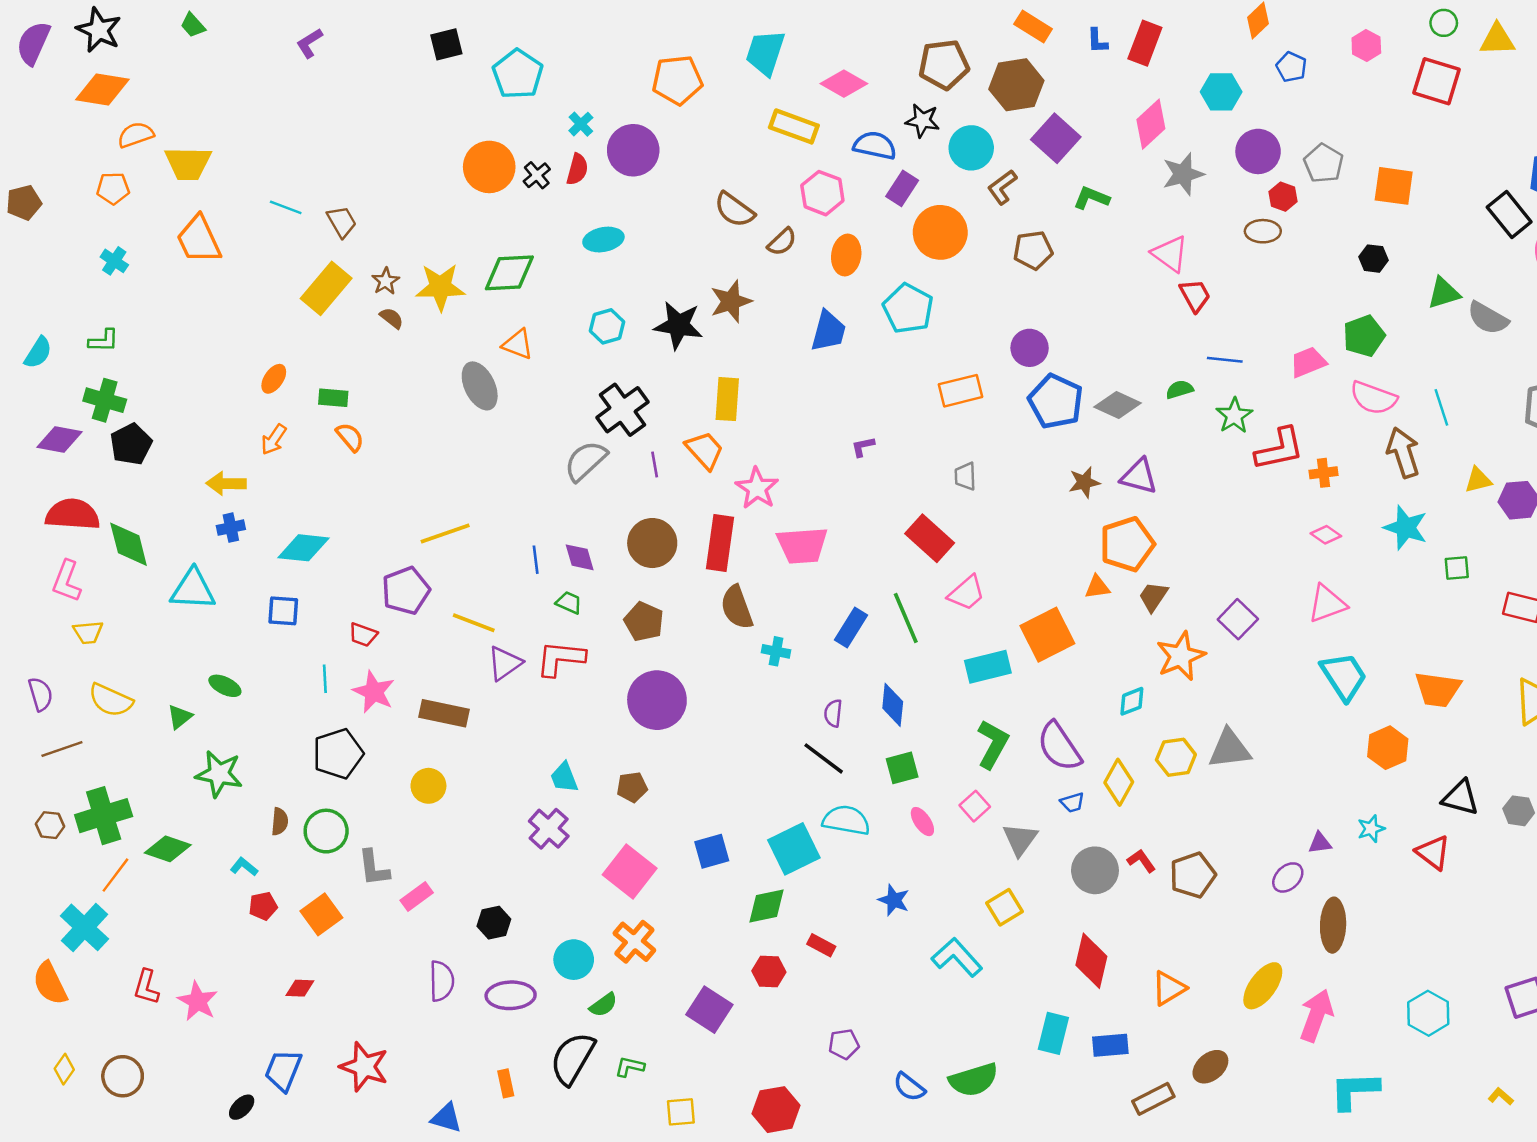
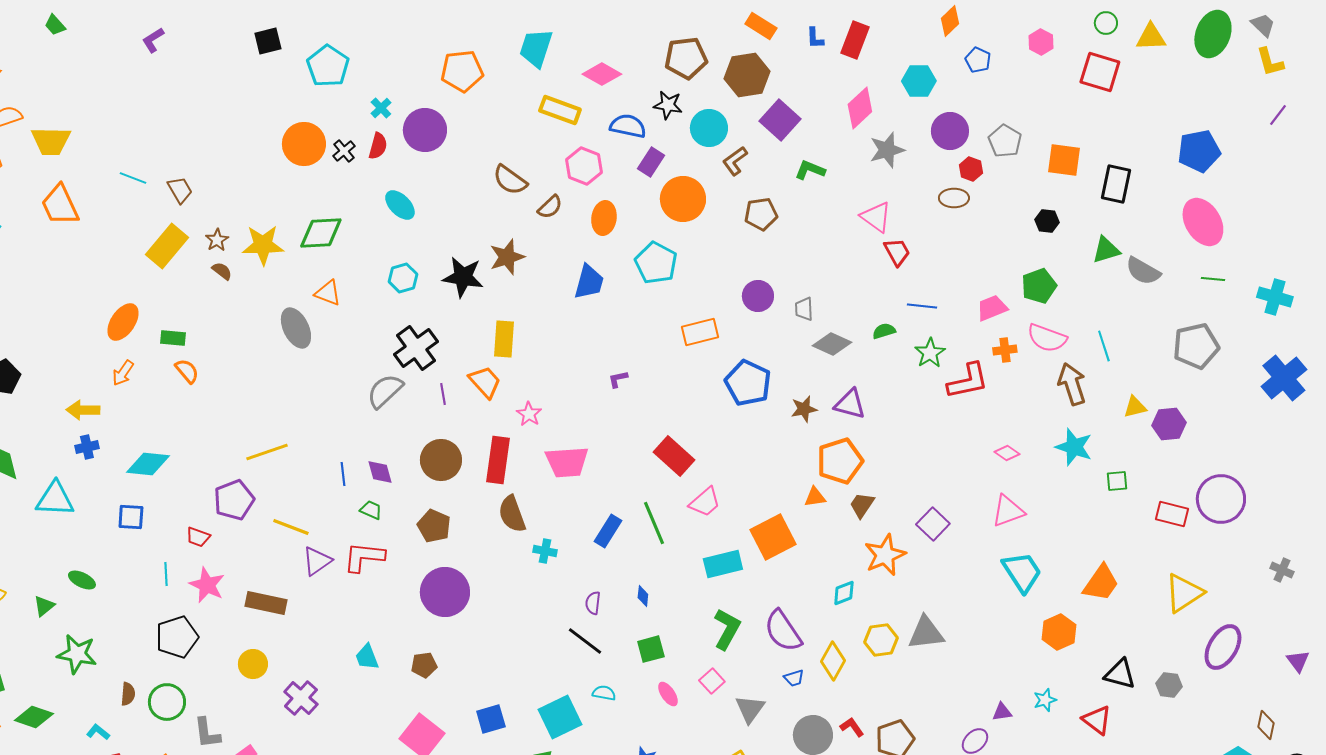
black rectangle: (1509, 215) -> (1116, 184), moved, turned 51
cyan ellipse: (603, 240) -> (400, 205), turned 56
orange ellipse: (274, 379) -> (123, 322), size x1.5
blue pentagon: (1056, 401) -> (748, 383), moved
orange cross: (1324, 473) -> (1005, 350), moved
gray trapezoid: (965, 476) -> (804, 309), moved
pink star: (757, 488) -> (529, 414), size x0.7
orange trapezoid: (1438, 689) -> (1101, 583), turned -63
blue diamond: (893, 705) -> (643, 596), size x0.6
cyan semicircle: (846, 820) -> (604, 693), size x0.6
purple cross: (549, 829) -> (301, 698), moved

